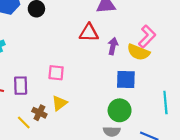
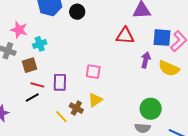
purple arrow: (113, 46) -> (146, 60), moved
yellow semicircle: (138, 52) -> (169, 68), moved
blue square: (126, 79) -> (162, 38), moved

